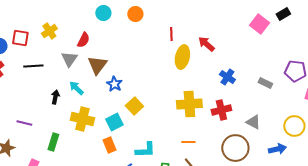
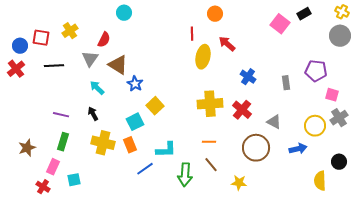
orange circle: (135, 14) -> (215, 14), moved
brown triangle: (97, 65) -> (118, 65), turned -35
gray rectangle: (265, 83) -> (286, 83), turned 56
black arrow: (55, 97) -> (93, 114), moved, turned -40
red cross: (221, 110) -> (242, 110), turned -36
yellow cross: (82, 119) -> (103, 143), moved
purple line: (24, 123) -> (61, 115), moved
green rectangle: (53, 142) -> (63, 142), moved

